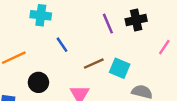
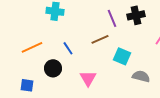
blue line: (62, 45) -> (68, 48), moved
brown line: (94, 64) -> (100, 39), moved

